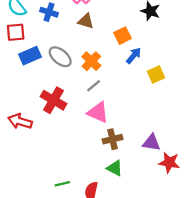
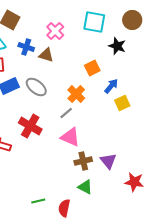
brown triangle: (86, 21) -> (46, 55), moved
blue arrow: (134, 56) -> (111, 86), moved
orange cross: (91, 61) -> (76, 94), moved
purple triangle: (151, 143) -> (108, 161), moved, turned 42

